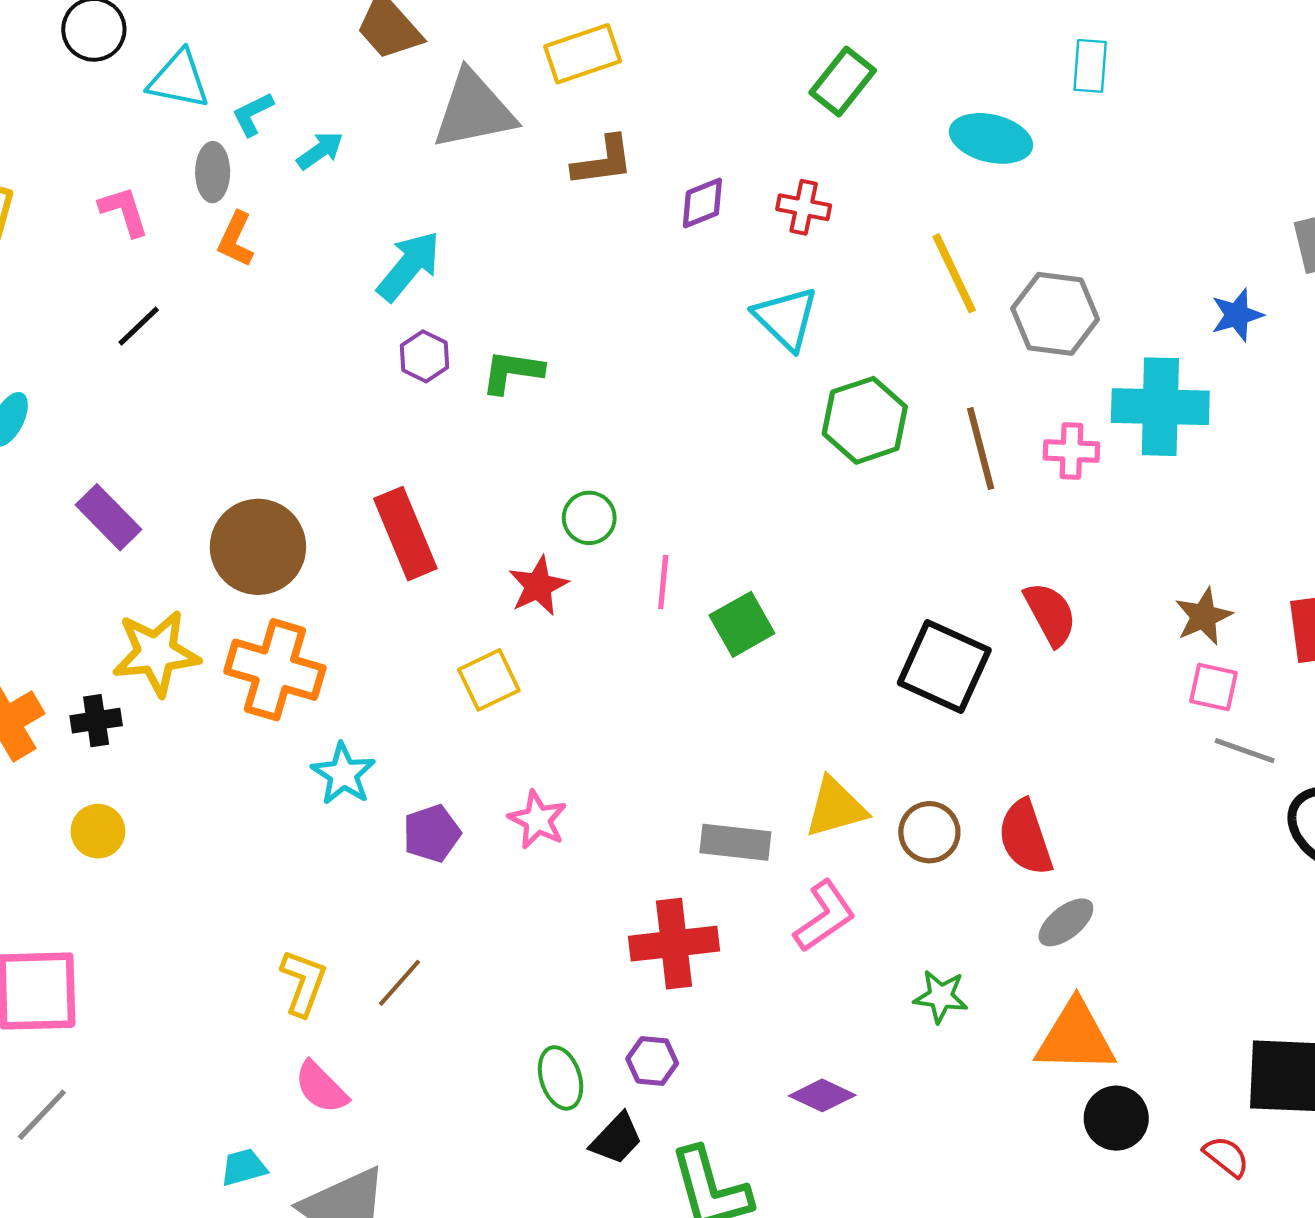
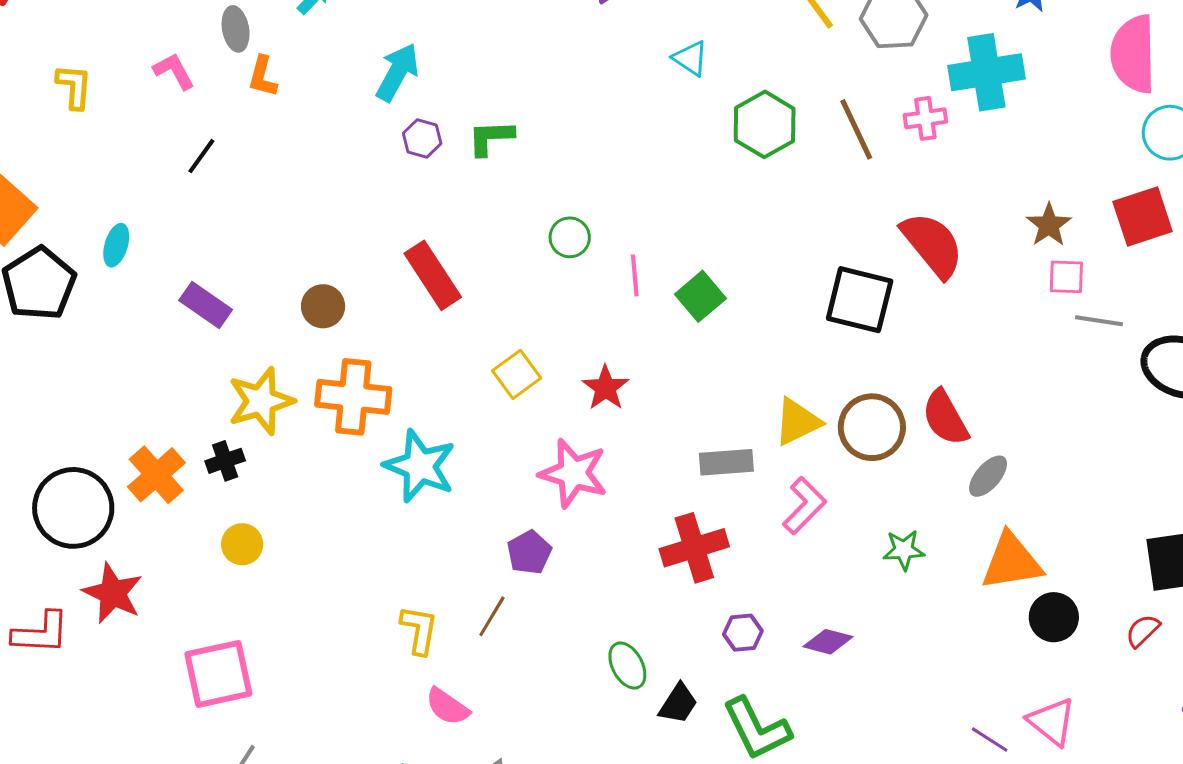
cyan triangle: (786, 318) -> (690, 58), size x0.7
brown circle: (258, 547) -> (323, 306), size x0.6
red star: (538, 586) -> (606, 388), moved
red semicircle: (1050, 614) -> (932, 245), size x1.4
cyan star: (343, 774) -> (420, 466), size x1.5
pink star: (538, 820) -> (573, 473), size x1.5
brown circle: (929, 832) -> (872, 427), size x1.4
purple pentagon: (432, 833) -> (529, 552), moved
purple hexagon: (652, 1061) -> (743, 633), moved
red semicircle: (1226, 1157) -> (1143, 631), turned -72

